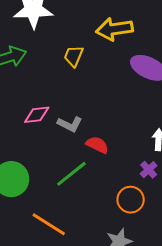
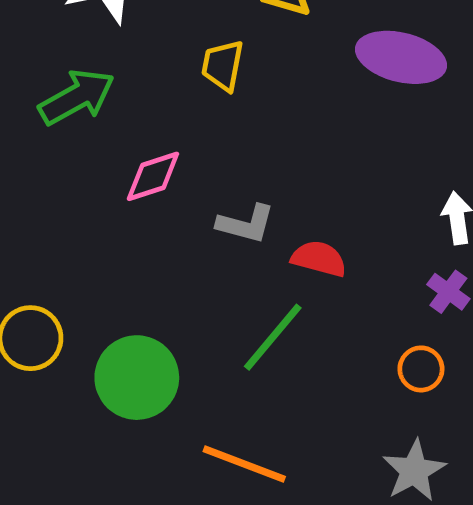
pink diamond: (37, 115) -> (153, 176), moved
orange circle: (131, 200) -> (421, 369), size x0.7

